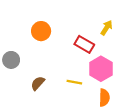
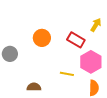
orange circle: (41, 31) -> (42, 38), moved
brown semicircle: (38, 83) -> (34, 87), moved, turned 48

